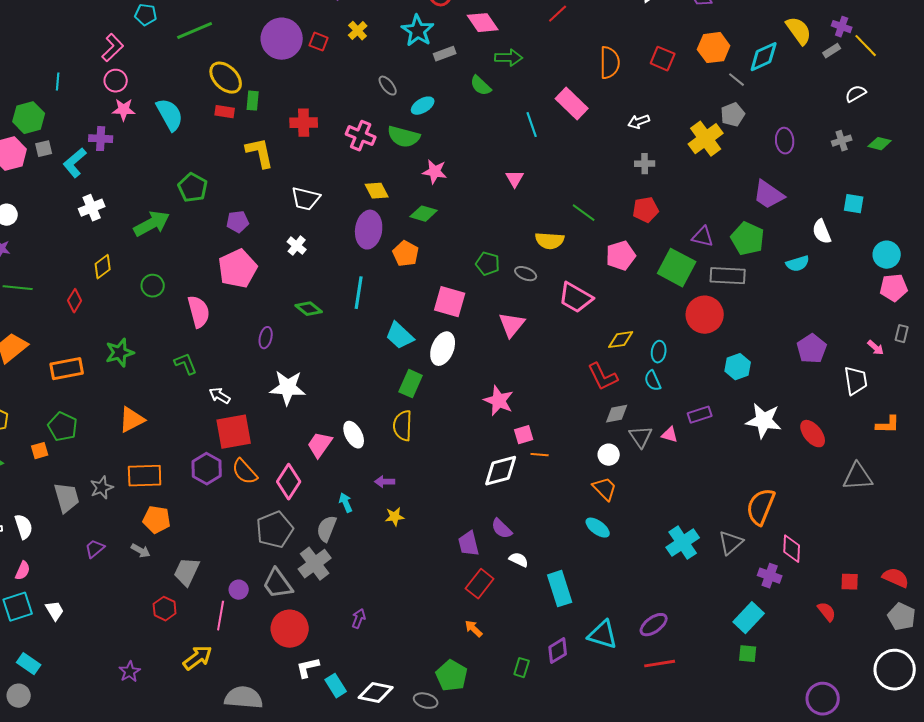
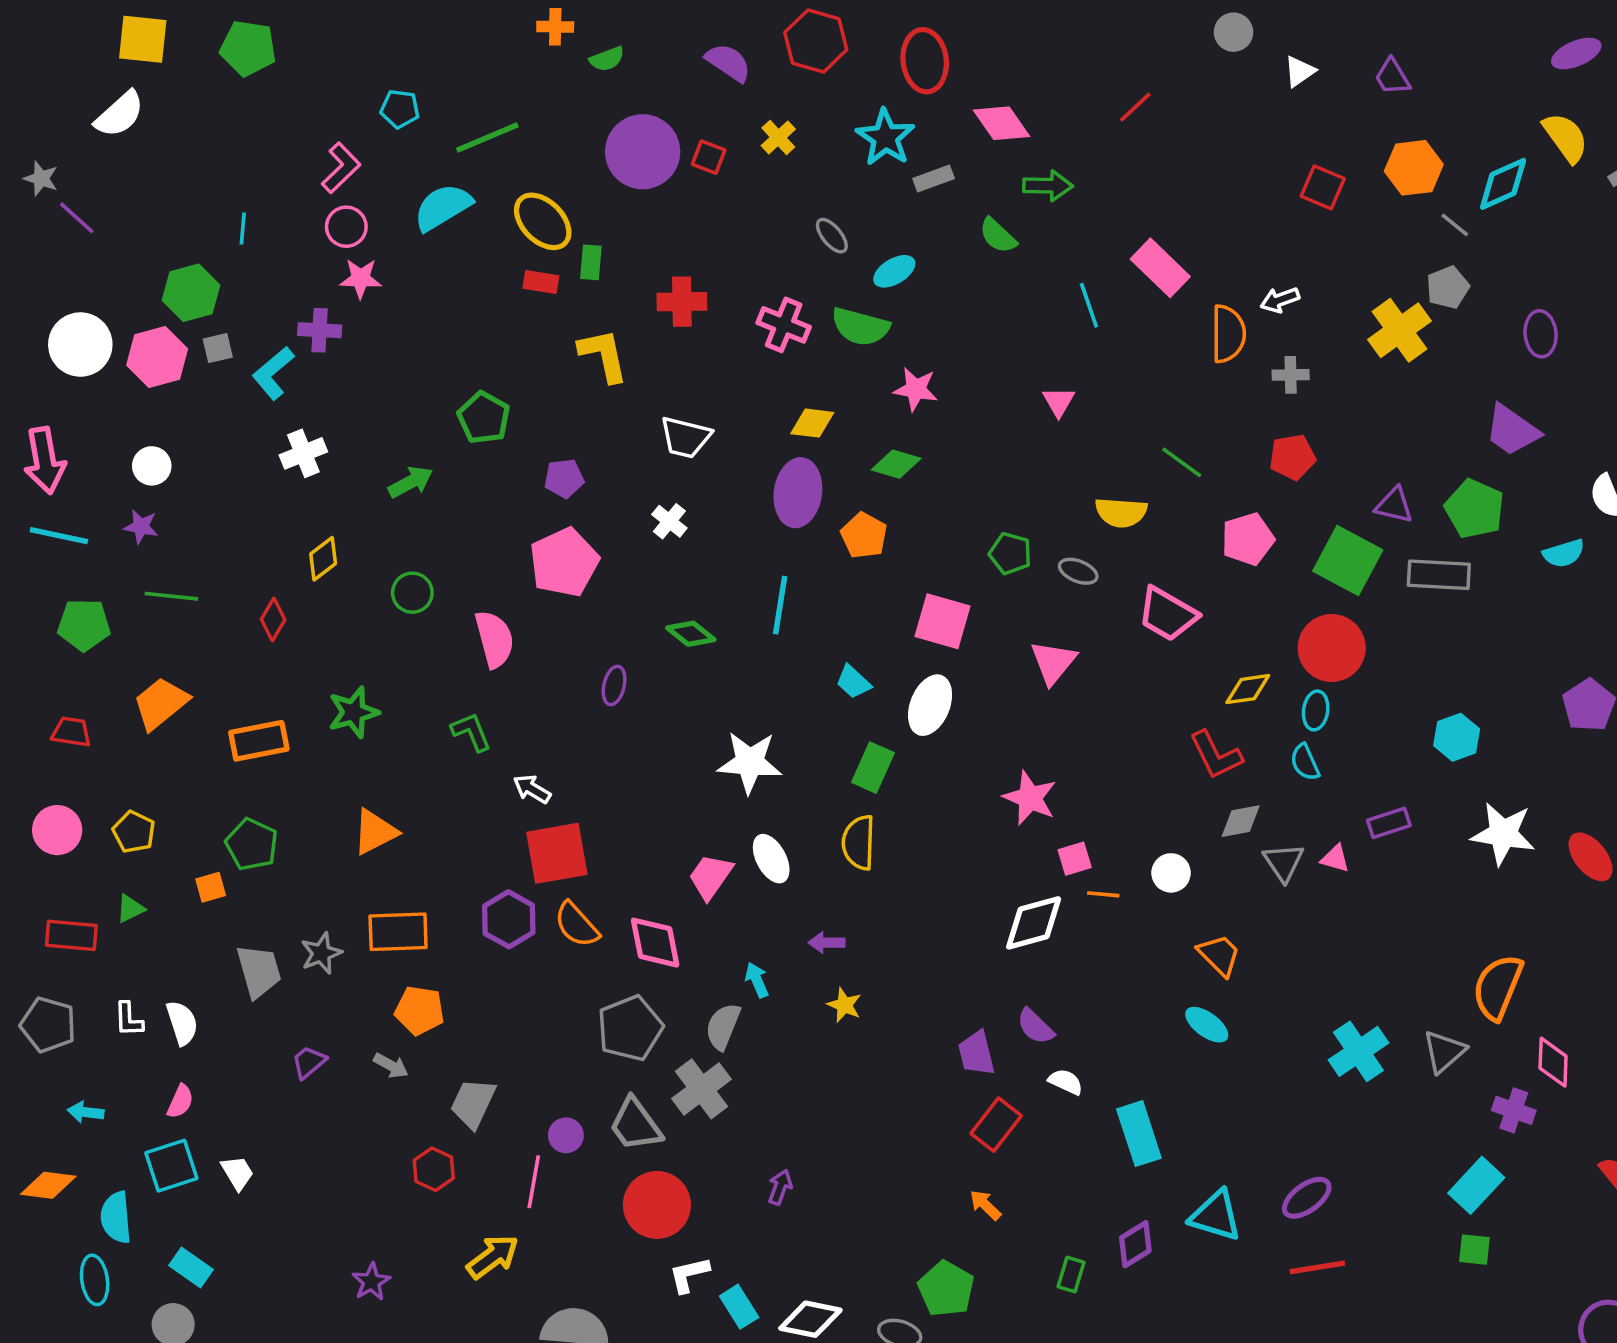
orange semicircle: (610, 63) -> (1228, 334), moved
cyan semicircle: (170, 115) -> (443, 207), moved, turned -92
yellow diamond: (377, 191) -> (812, 423), turned -55
green arrow: (152, 224) -> (411, 482), size x0.7
red circle: (705, 315) -> (1332, 648), moved
cyan trapezoid: (400, 336) -> (853, 682), size x0.7
white star: (288, 388) -> (750, 762), moved
white circle: (609, 455) -> (1171, 873), moved
pink diamond: (289, 482) -> (655, 943), turned -44
yellow star: (395, 517) -> (844, 1005), turned 30

